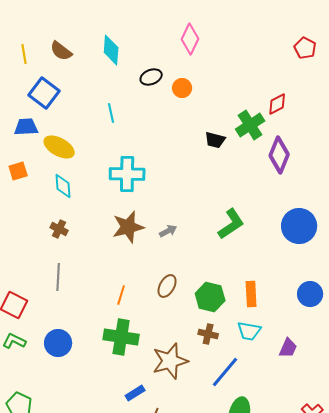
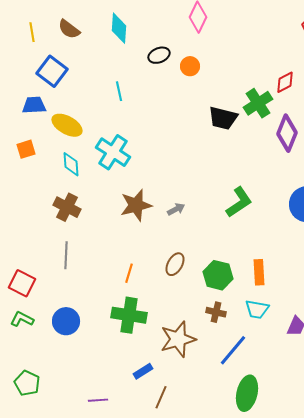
black trapezoid: (215, 140) -> (223, 118), size x1.4
cyan cross: (127, 174) -> (113, 152), moved, turned 32
brown cross: (59, 229) -> (67, 207), size x1.5

